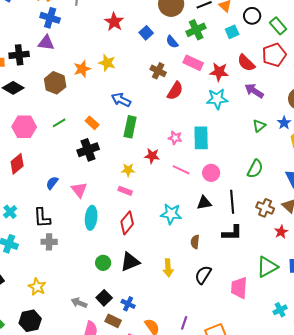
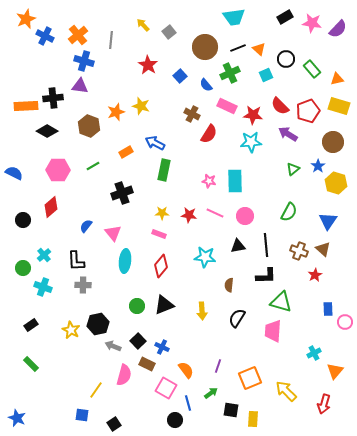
red pentagon: (274, 55) -> (308, 111), moved
orange rectangle: (92, 123) -> (126, 152), moved, turned -72
red star: (152, 156) -> (189, 215), moved
green triangle: (267, 267) -> (281, 302), moved, turned 45
black hexagon: (30, 321) -> (98, 324), moved

